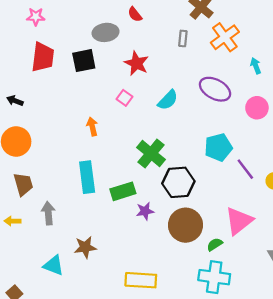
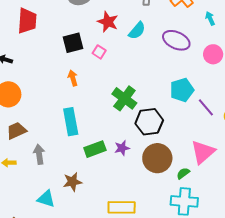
black square: (84, 61) -> (73, 43), moved
cyan semicircle: (168, 100) -> (137, 31), moved
brown trapezoid: (23, 184) -> (16, 131), turned -95
green rectangle: (123, 191) -> (95, 149), moved

